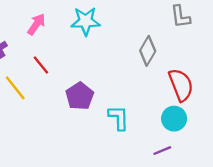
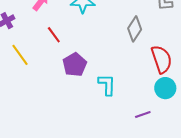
red line: (41, 65) -> (54, 35), moved
cyan circle: (174, 119) -> (165, 88), moved

